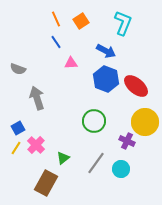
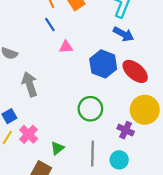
blue arrow: (106, 51) -> (123, 34), moved
gray line: (96, 163) -> (93, 153), turned -35

